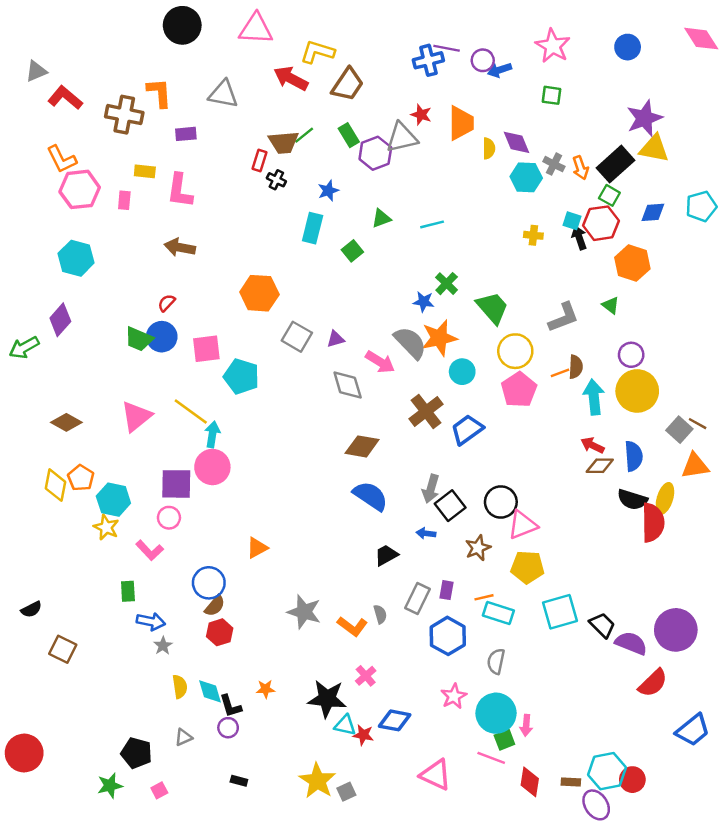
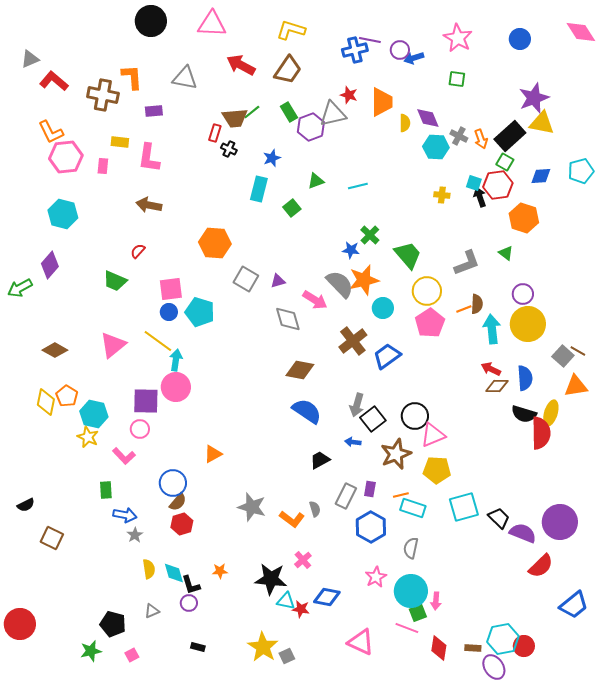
yellow L-shape: (317, 52) -> (291, 30), moved
blue circle: (162, 337) -> (169, 312), moved, size x0.7
brown star: (478, 548) -> (396, 454), size x1.4

